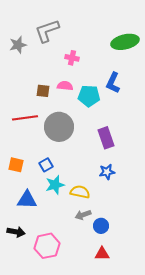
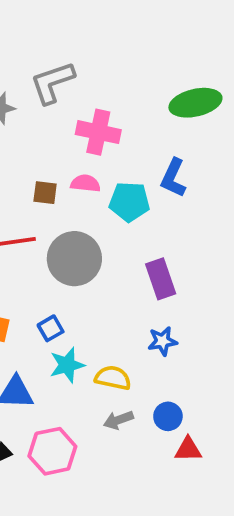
pink cross: (72, 58) -> (98, 132), size x1.6
blue circle: (101, 226) -> (168, 416), moved
pink hexagon: (47, 246) -> (52, 451), moved
red triangle: (102, 254) -> (188, 449), moved

